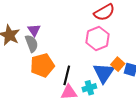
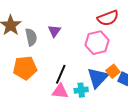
purple triangle: (34, 30) -> (54, 31), moved
orange pentagon: (42, 65) -> (25, 68), moved

